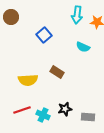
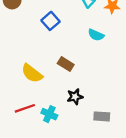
yellow semicircle: (28, 80) -> (32, 73), turned 42
black star: (65, 109) -> (75, 97), moved

